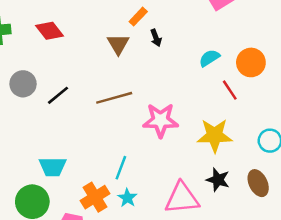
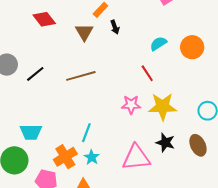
red diamond: (50, 31) -> (44, 19), moved
red line: (230, 90) -> (147, 73), moved
pink star: (161, 120) -> (131, 105), moved, size x0.7

